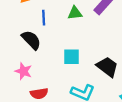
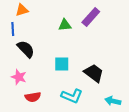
blue line: (44, 18) -> (13, 29), moved

